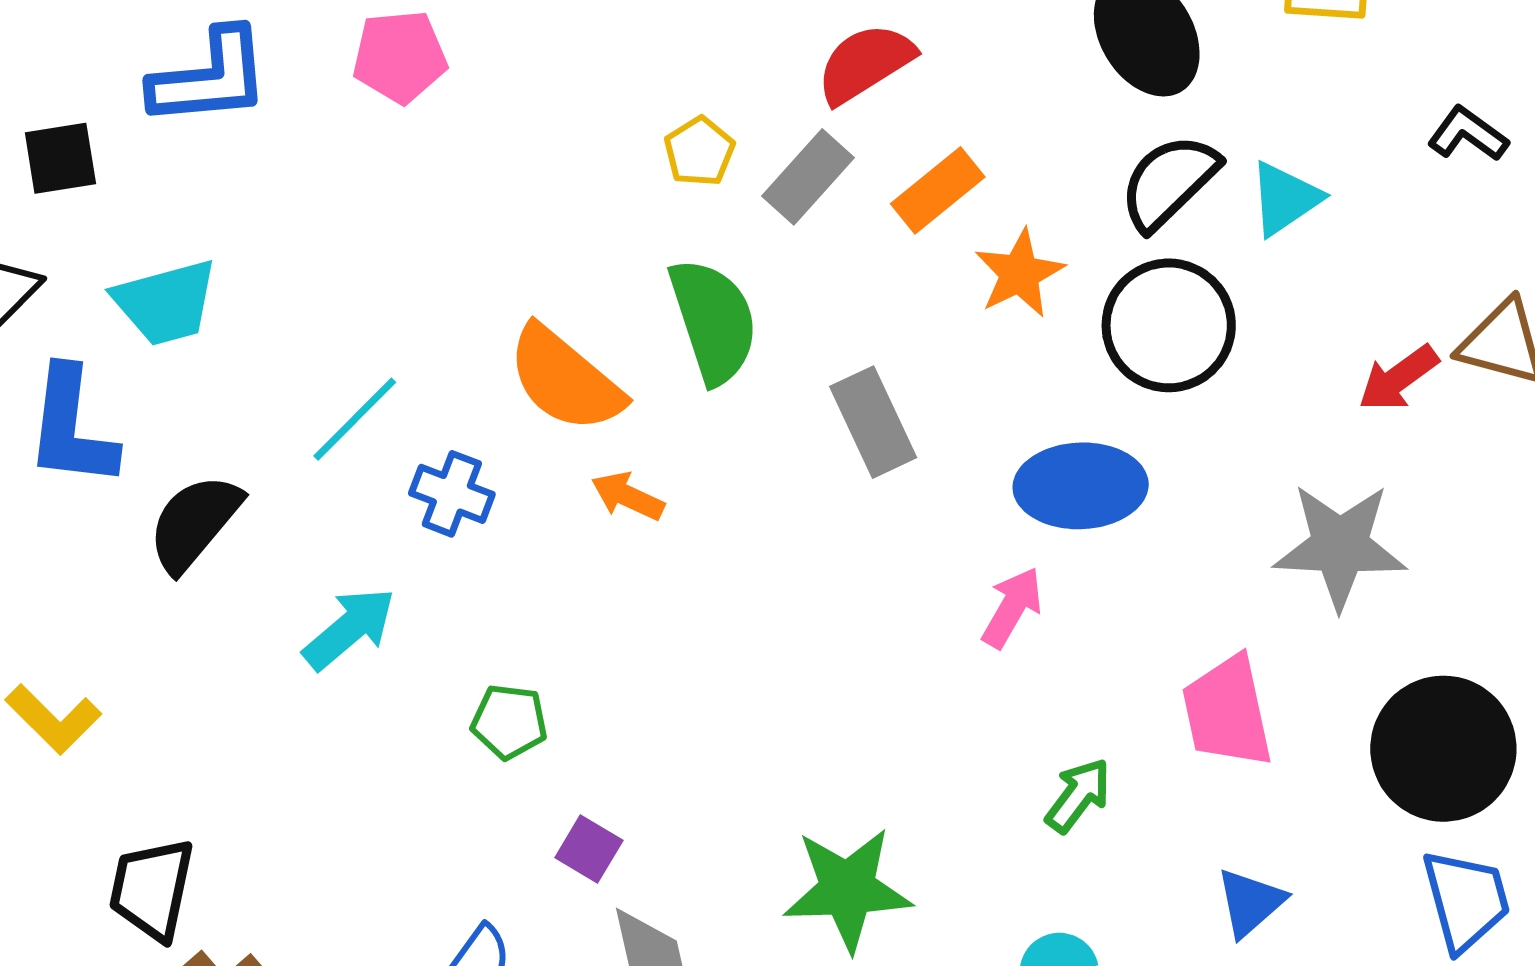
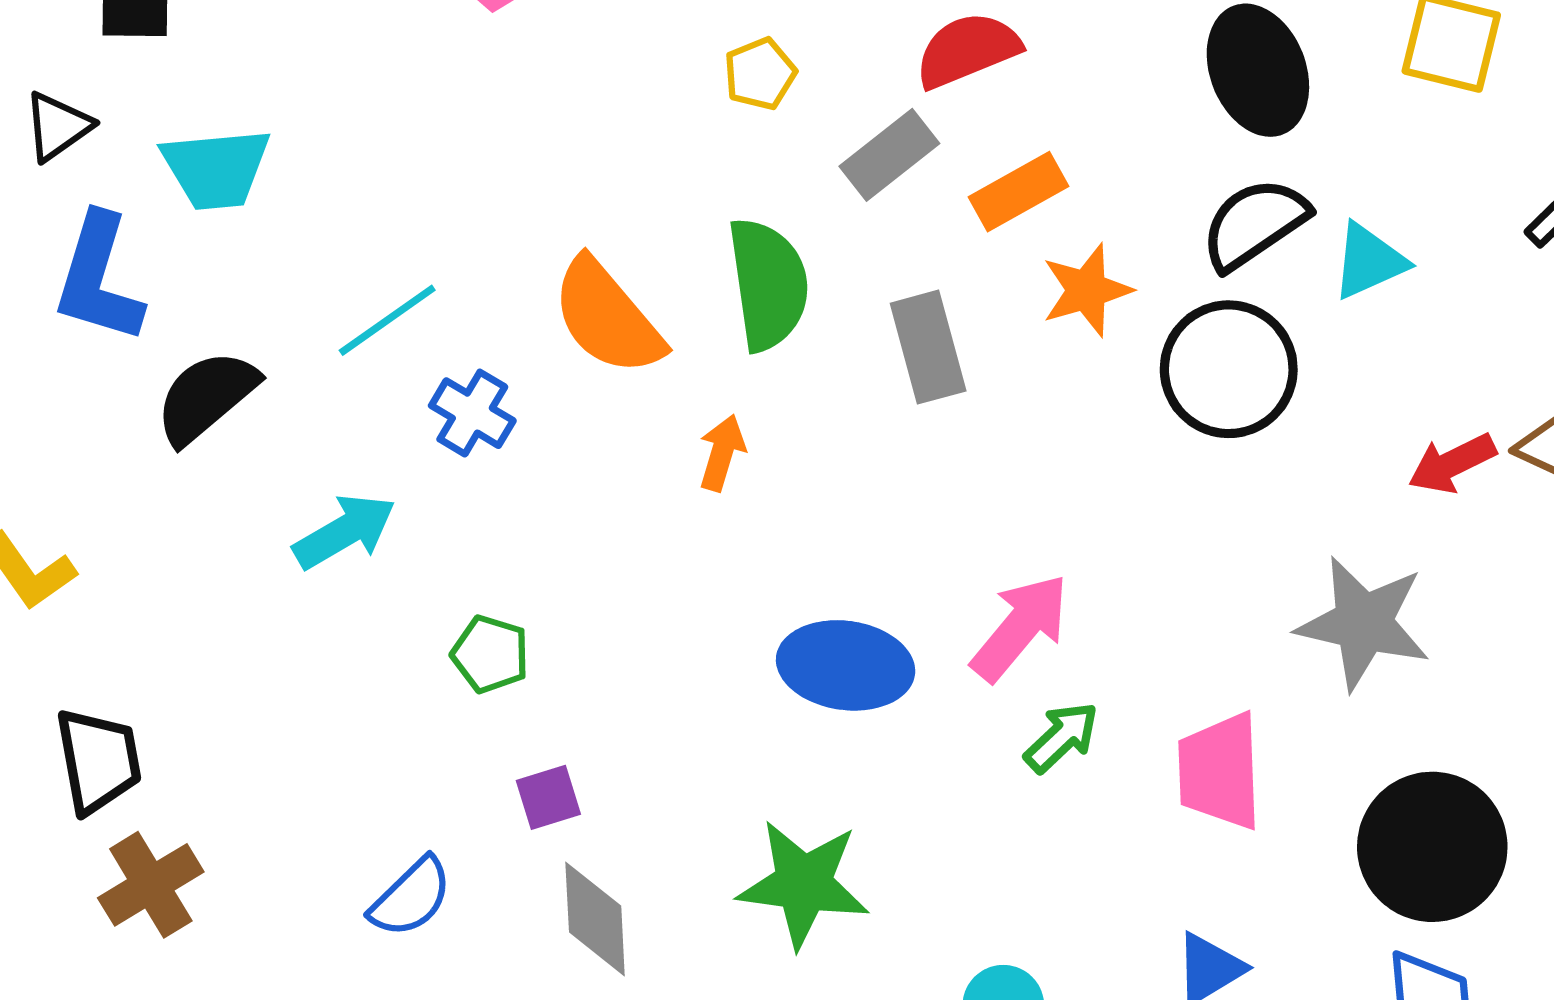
yellow pentagon: (699, 151) -> (760, 74), moved
gray rectangle: (873, 422) -> (928, 347), moved
blue ellipse: (1081, 486) -> (846, 665), moved
orange arrow: (628, 496) -> (722, 453), moved, turned 72
pink arrow: (1012, 607) -> (1020, 627), size x1.4
green arrow: (1078, 795) -> (1062, 737), moved
purple square: (589, 849) -> (548, 797), turned 32
black trapezoid: (152, 889) -> (98, 761), turned 148

